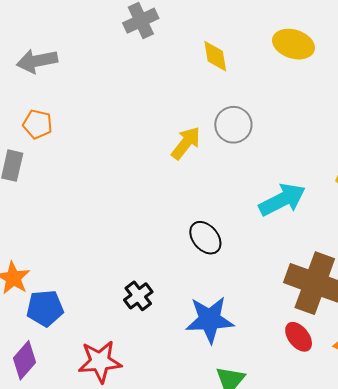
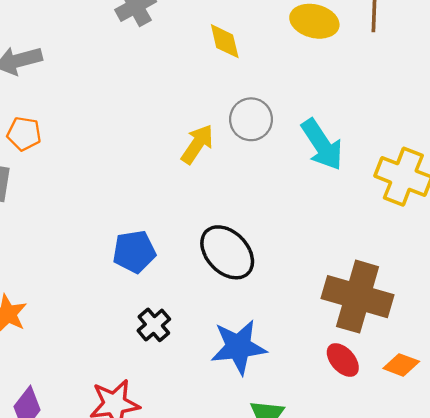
cyan arrow: (282, 200) -> (322, 145), moved, turned 87
black ellipse: (205, 238) -> (227, 252), size x1.4
blue pentagon: (45, 308) -> (134, 252), moved

